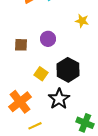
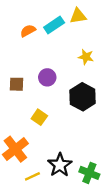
black hexagon: (68, 70) -> (83, 97), moved
black star: (59, 99) -> (60, 165), moved

